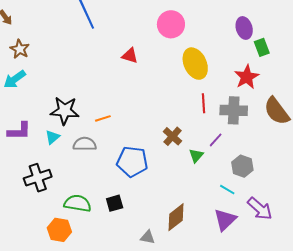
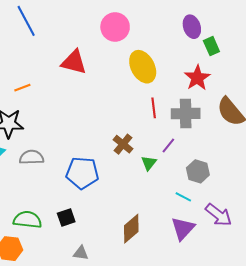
red triangle: (130, 56) -> (74, 62), size x1.5
orange line: (103, 118) -> (22, 88), moved
gray triangle: (148, 237) -> (81, 253), moved

